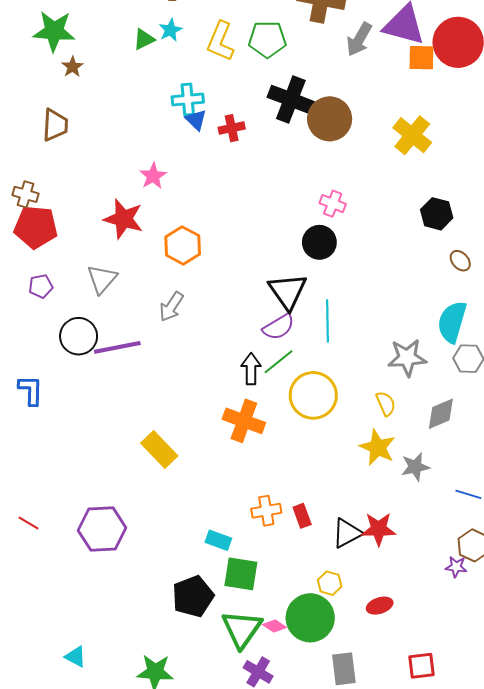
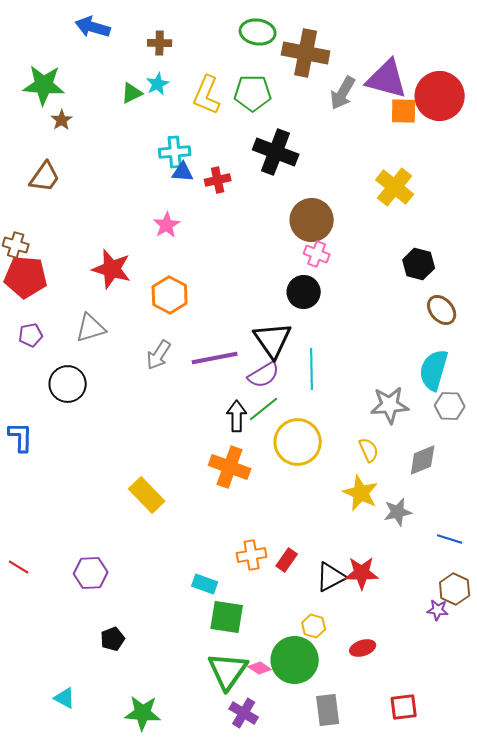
brown circle: (330, 119) -> (312, 220), moved
blue triangle: (196, 120) -> (183, 172), turned -40
brown trapezoid: (55, 125) -> (45, 177), turned 32
pink star: (153, 176) -> (167, 225), moved
brown ellipse: (460, 261) -> (442, 310), size x1.4
gray triangle: (102, 279) -> (91, 328), turned 32
purple line: (117, 347) -> (215, 358), moved
red rectangle: (302, 516) -> (287, 560), turned 55
purple hexagon: (102, 529) -> (91, 573), size x0.7
black pentagon: (193, 596) -> (113, 639), moved, size x0.6

